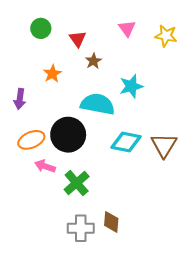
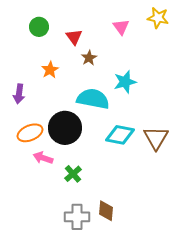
yellow star: (166, 36) -> (158, 18), moved
green cross: (77, 183) -> (73, 174), size x0.7

